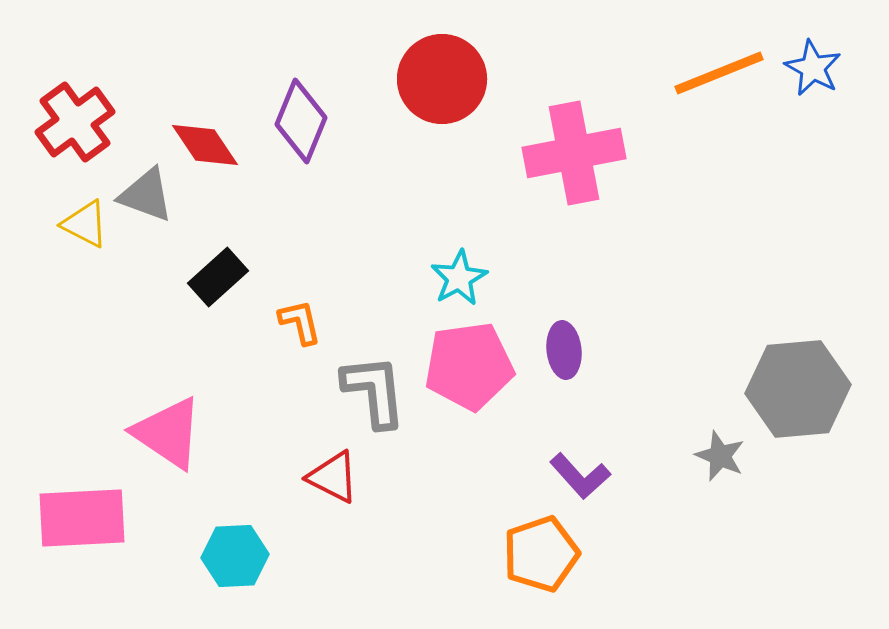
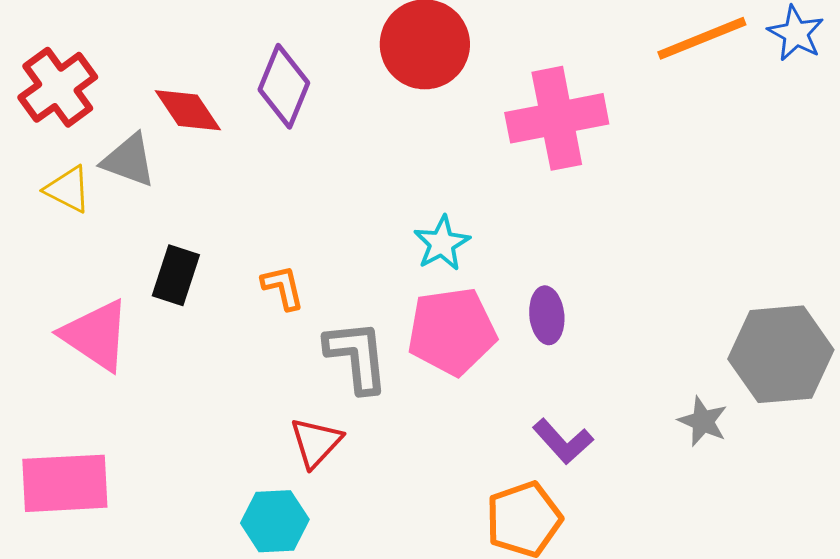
black rectangle: (218, 277) -> (176, 275), moved, turned -30
pink triangle: (168, 433) -> (96, 335), moved
red triangle: (333, 477) -> (316, 442), turned 46
cyan hexagon: (235, 556) -> (275, 521), moved

